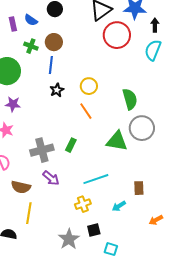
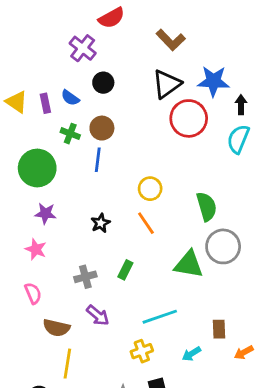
black star: (57, 90) -> (101, 223), moved
gray cross: (42, 150) -> (85, 277), size x0.7
orange arrow: (156, 220) -> (244, 353), moved

